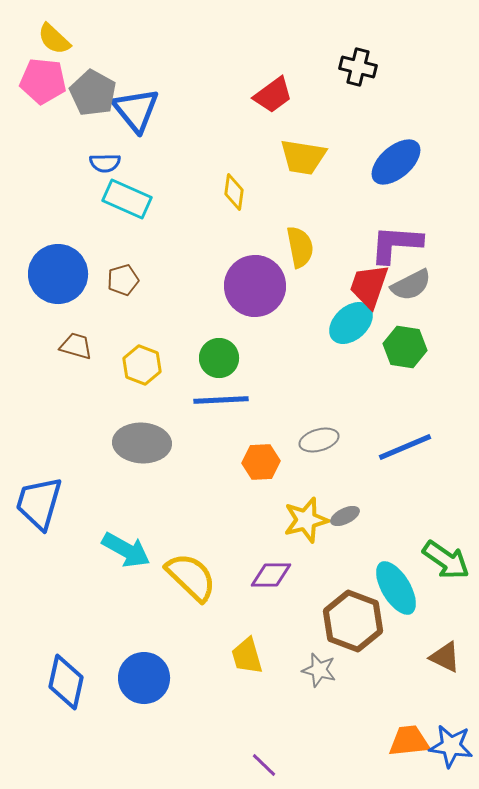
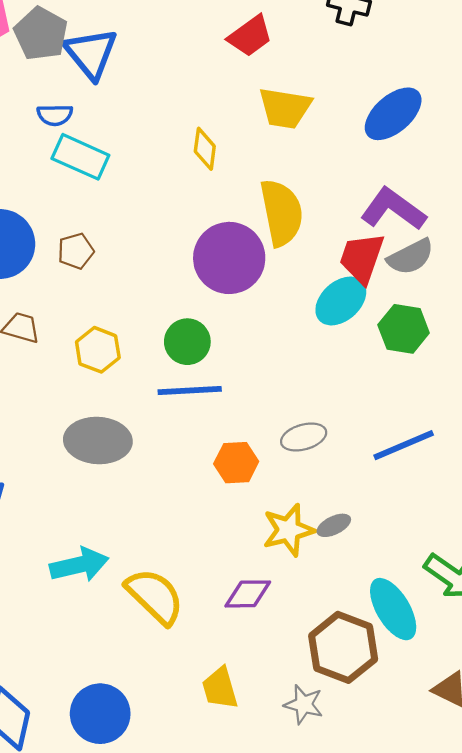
purple L-shape: (396, 244) -> (393, 209), turned 32
yellow semicircle: (300, 247) -> (282, 213), size x1.4
cyan arrow: (126, 550) -> (79, 565), turned -42

